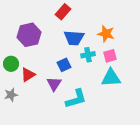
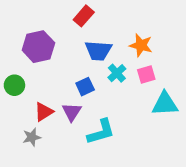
cyan cross: (88, 55) -> (117, 73), turned -32
red triangle: (28, 75) -> (44, 112), moved
cyan triangle: (111, 78) -> (165, 104), moved
gray star: (11, 95) -> (32, 137), moved

